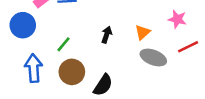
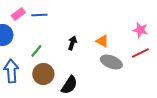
pink star: (177, 19) -> (140, 30), moved
orange triangle: (143, 32) -> (102, 41), turned -48

